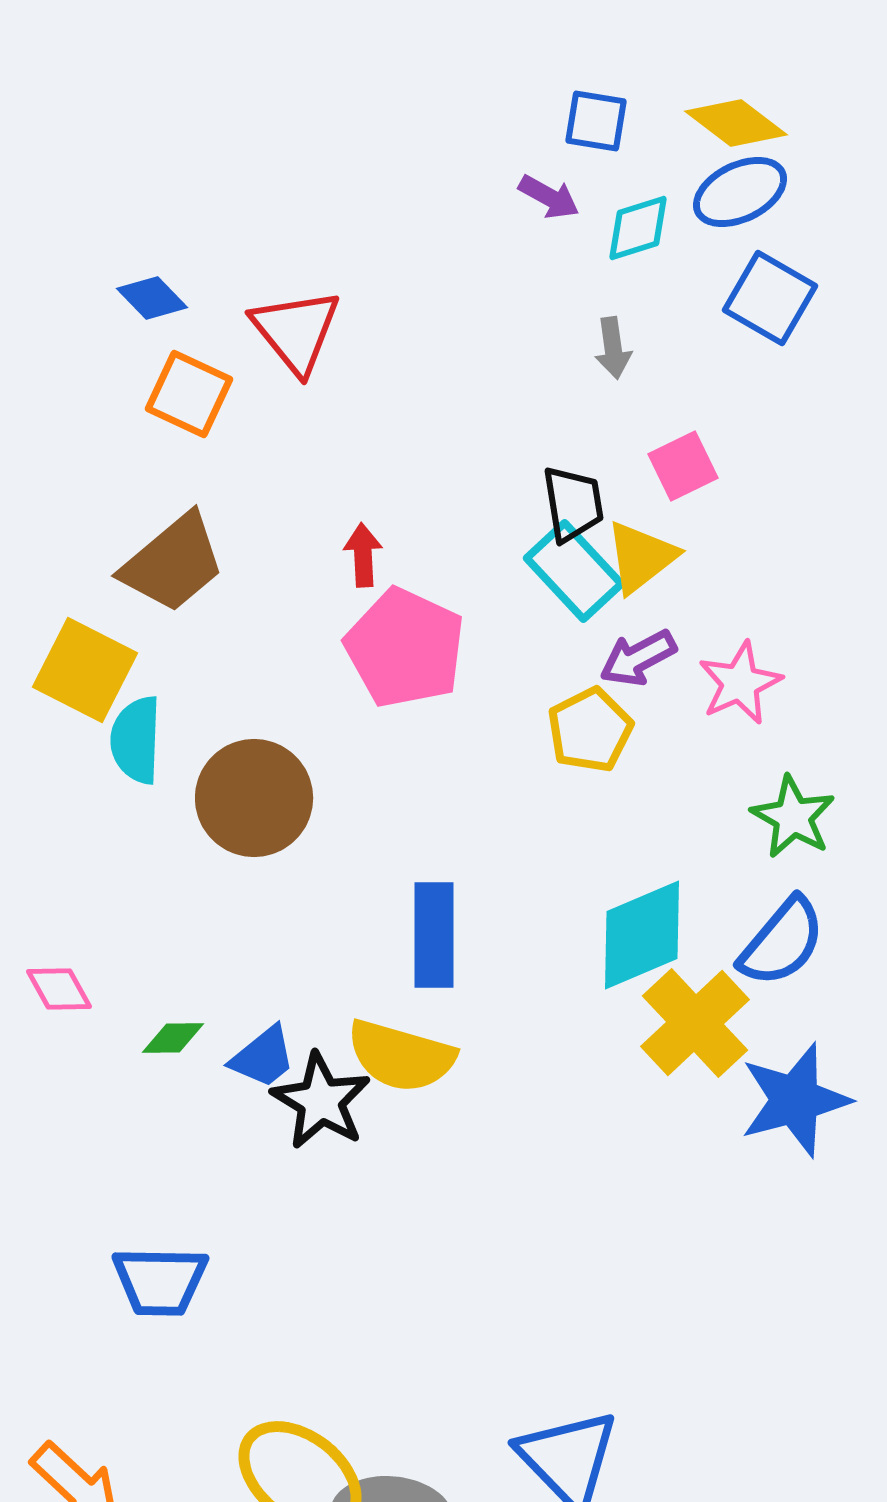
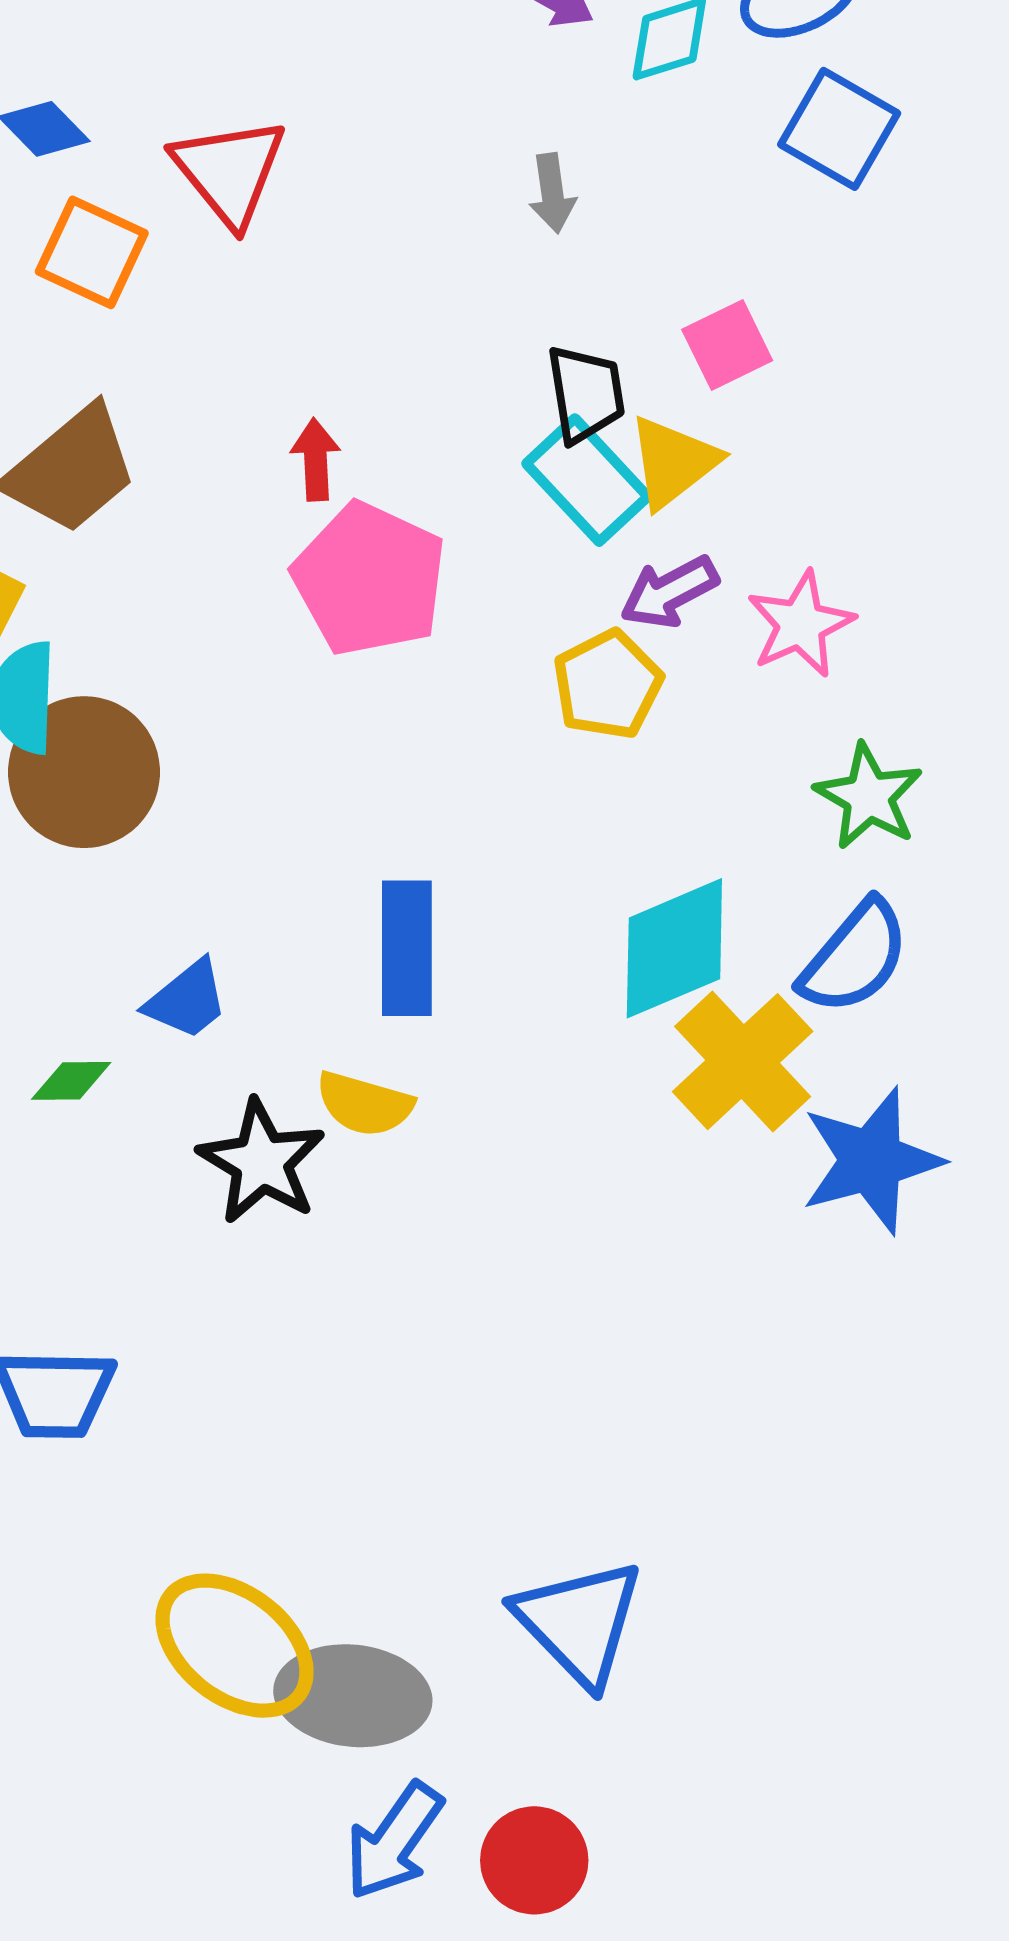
gray arrow: (613, 348) -> (552, 193), moved
brown circle: (254, 798) -> (84, 772), moved
yellow semicircle: (401, 1056) -> (364, 1104), size x0.7
blue trapezoid: (263, 1057) -> (187, 1000), moved

